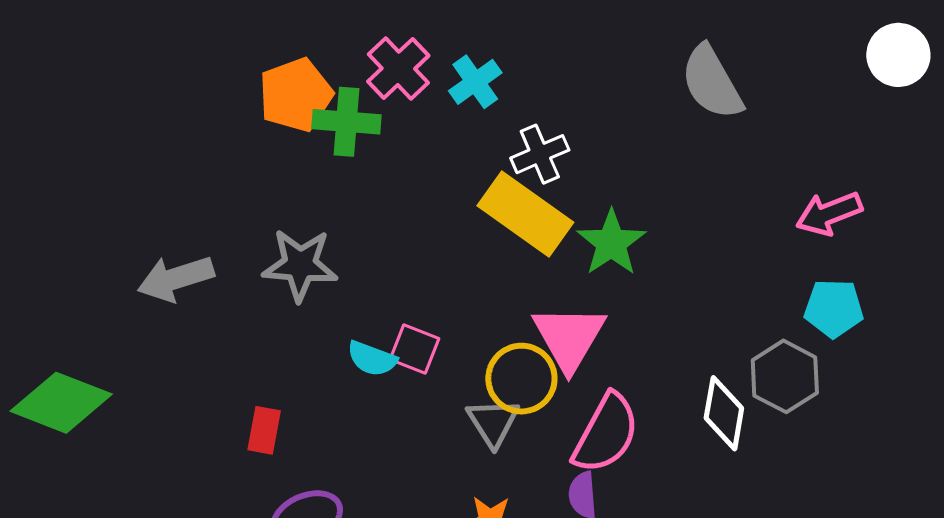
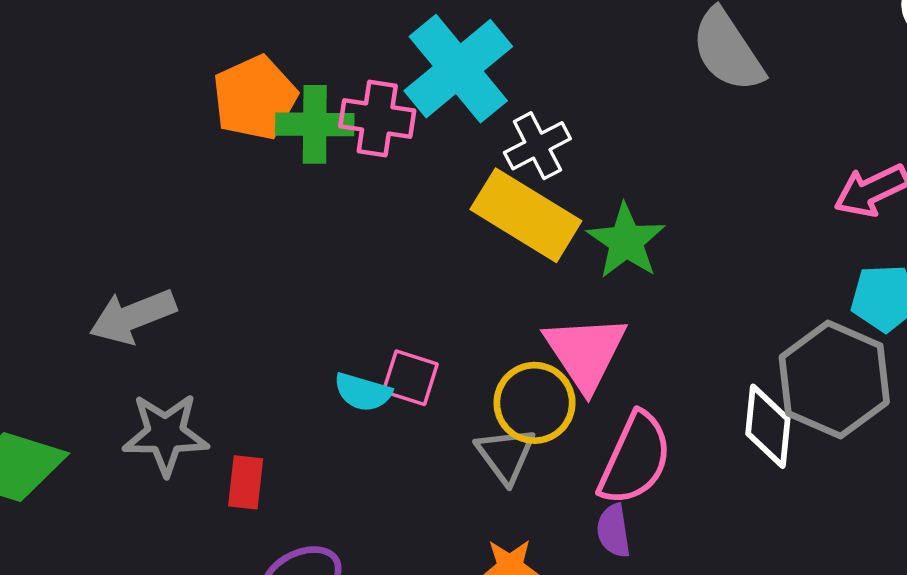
pink cross: (398, 68) -> (377, 118), moved, turned -34
cyan cross: (475, 82) -> (458, 69), size x1.8
gray star: (300, 265) -> (166, 434), moved
gray hexagon: (785, 376) -> (834, 380), size x1.4

